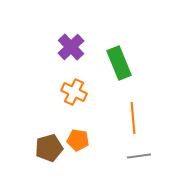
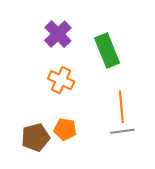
gray line: (139, 156) -> (122, 131), moved

